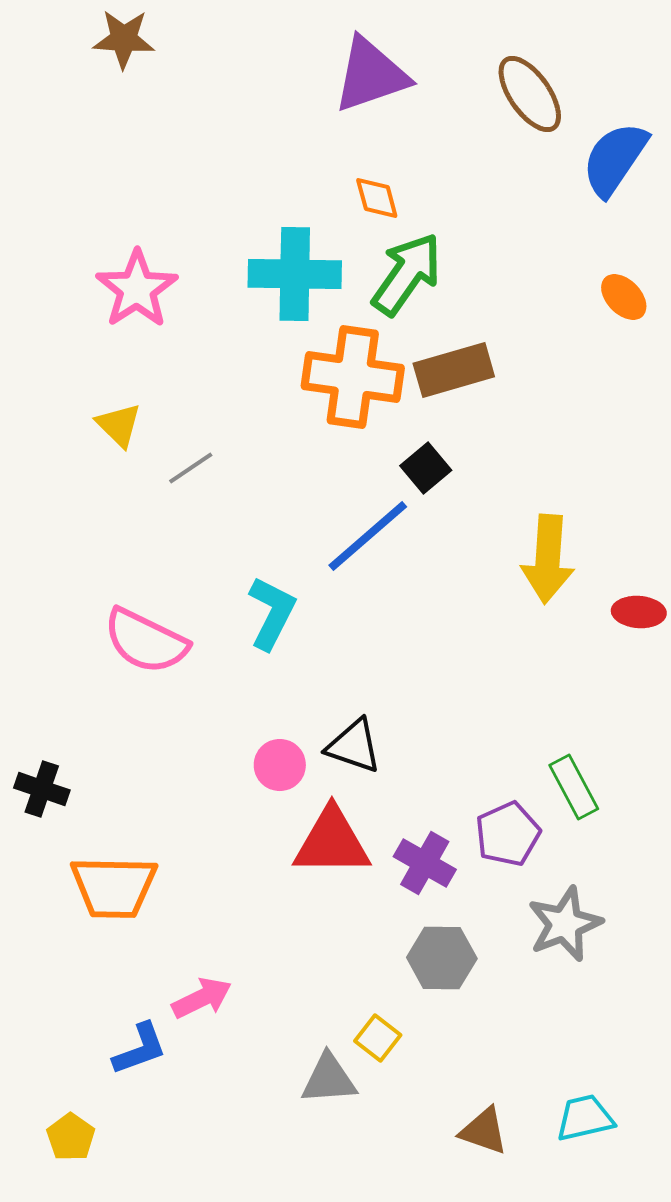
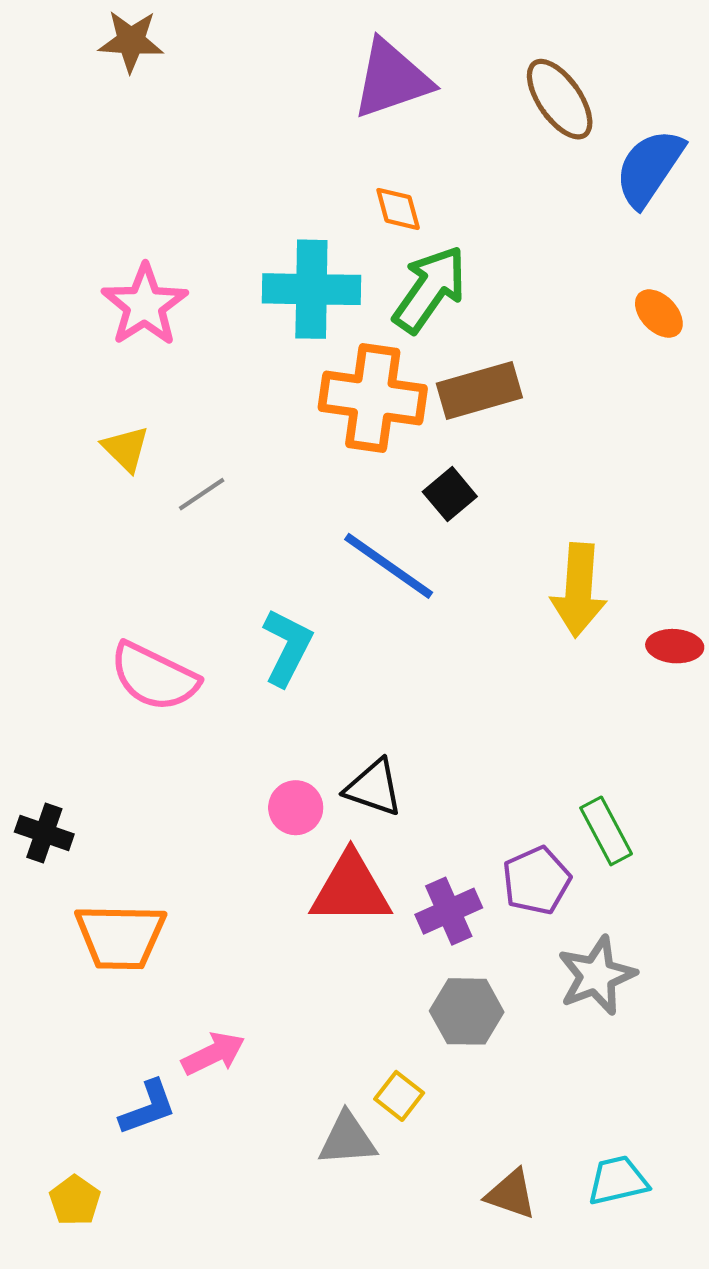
blue line: (368, 536) -> (389, 566), turned 76
purple cross: (425, 863) -> (449, 911), turned 36

